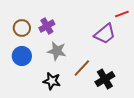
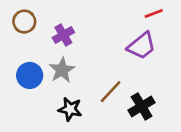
red line: (122, 14) -> (154, 13), moved
brown circle: (22, 28) -> (24, 22), moved
gray star: (57, 51) -> (62, 70), moved, turned 30

